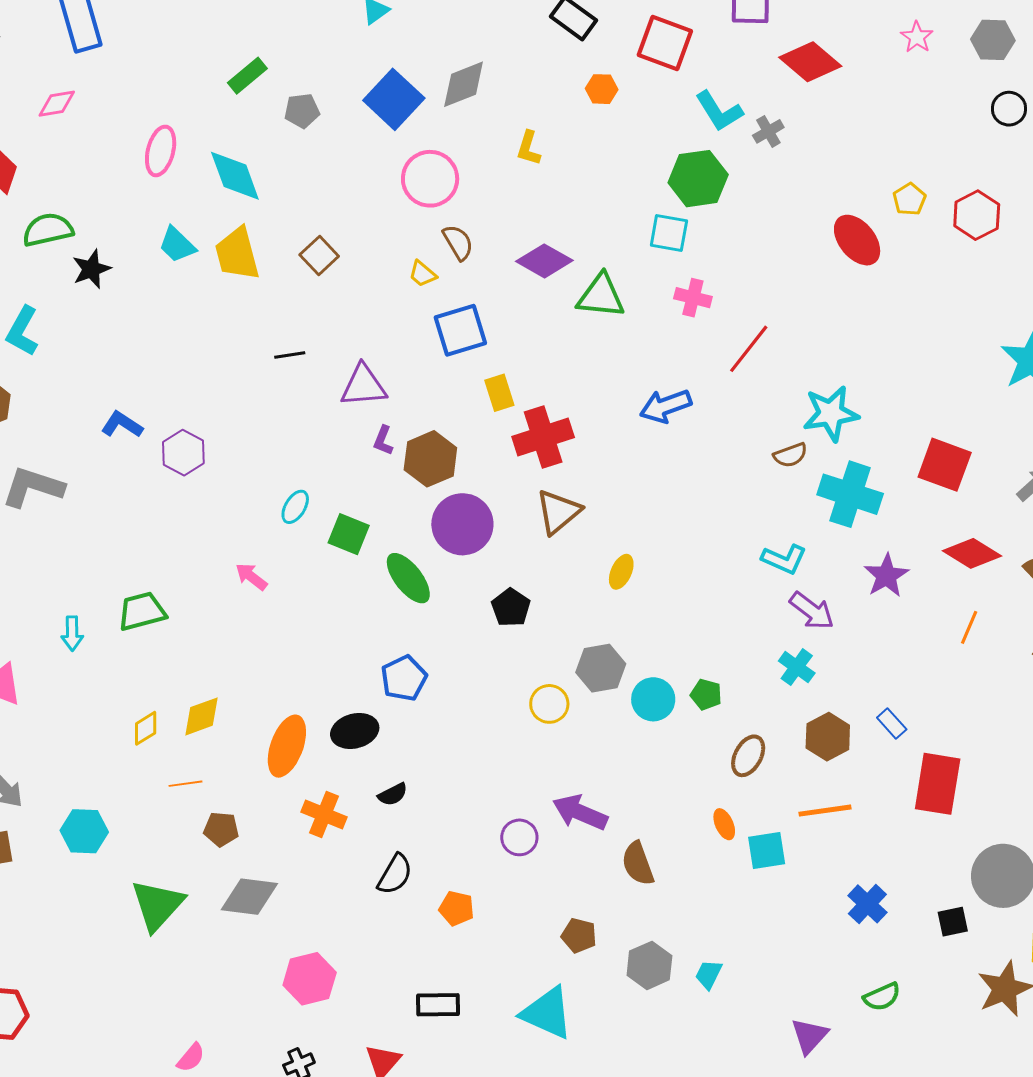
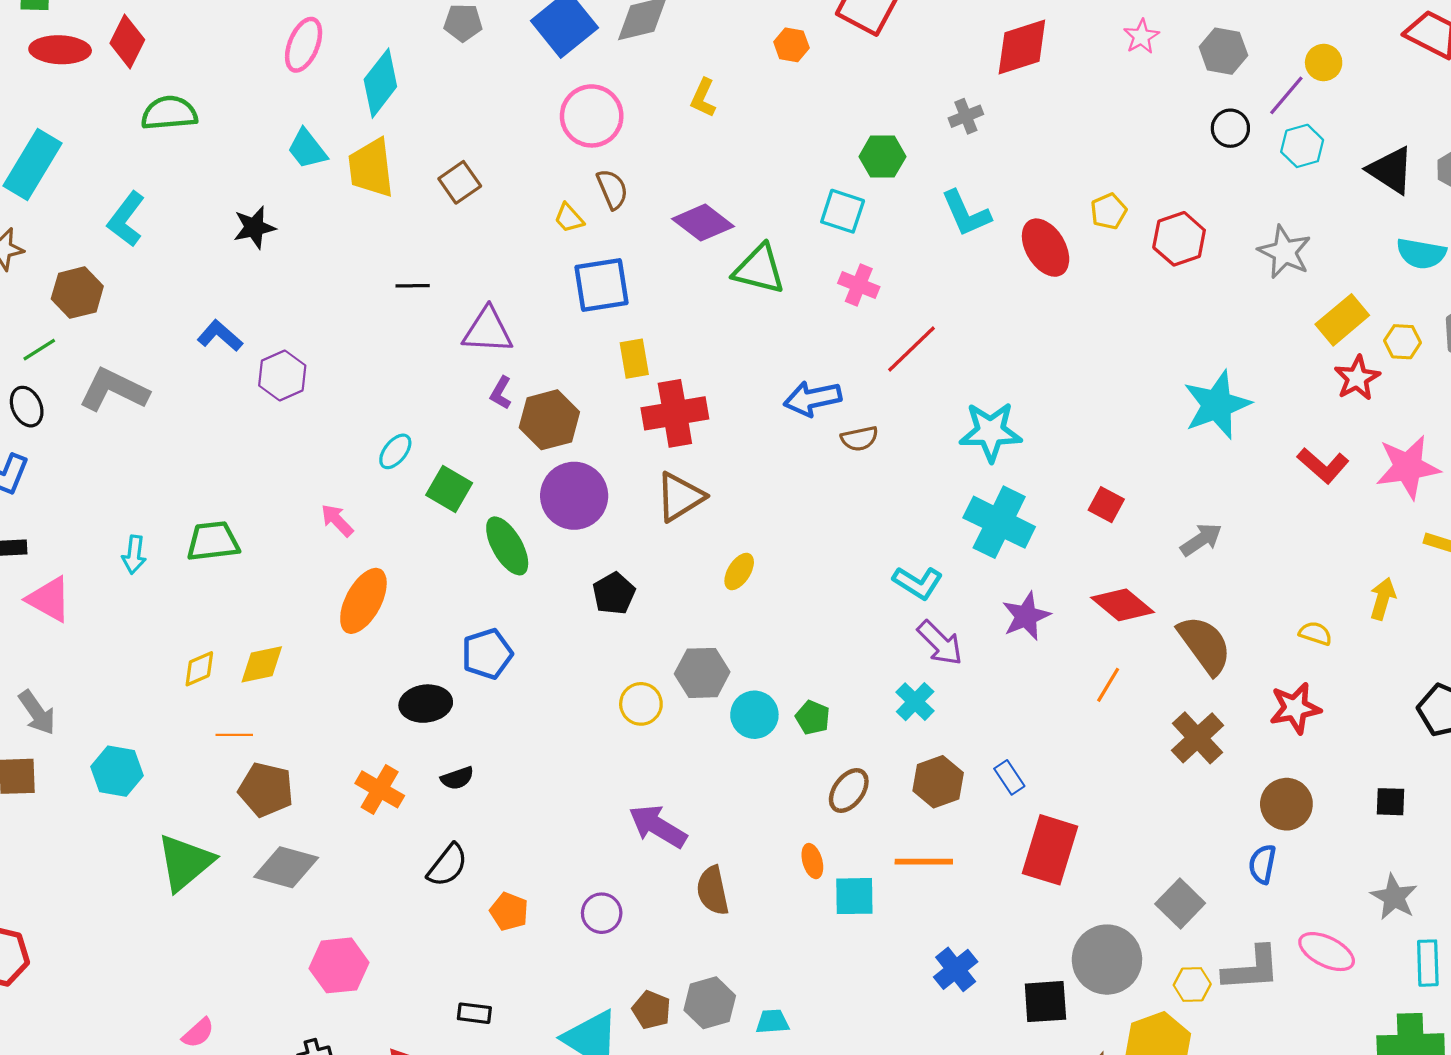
red diamond: (810, 62) -> (1022, 47), turned -66
cyan L-shape: (719, 111) -> (966, 213), moved
cyan diamond: (235, 176) -> (380, 83), turned 50
green hexagon: (698, 179) -> (882, 157), size x0.7
black star: (91, 269) -> (254, 227), moved
brown semicircle: (790, 455) -> (859, 439), moved
red square: (945, 465) -> (1106, 505), size x0.6
orange ellipse: (287, 746) -> (363, 601), moved
brown pentagon: (221, 829) -> (266, 790), size x1.4
purple circle: (519, 837) -> (602, 913), moved
black square: (953, 922) -> (1045, 1002), size x1.4
brown pentagon: (579, 935) -> (651, 1010), moved
cyan trapezoid: (709, 974) -> (772, 1022), turned 52
black rectangle: (438, 1005) -> (474, 1013), size x0.7

